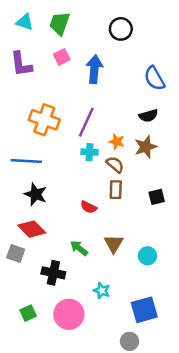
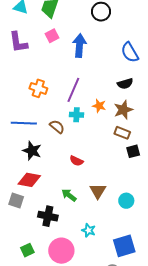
orange cross: (44, 120) -> (38, 88), size x0.7
brown semicircle: (115, 164) -> (57, 127), moved
brown rectangle: (116, 190) -> (122, 133), moved, turned -70
red diamond: (32, 229) -> (29, 180), turned -35

